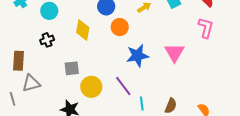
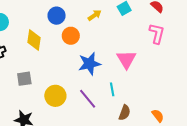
purple line: (123, 86) -> (88, 99), moved
yellow circle: (91, 87) -> (55, 96), moved
cyan line: (142, 103) -> (112, 89), moved

